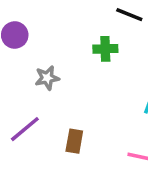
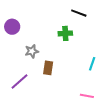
brown rectangle: (74, 141) -> (48, 68), moved

